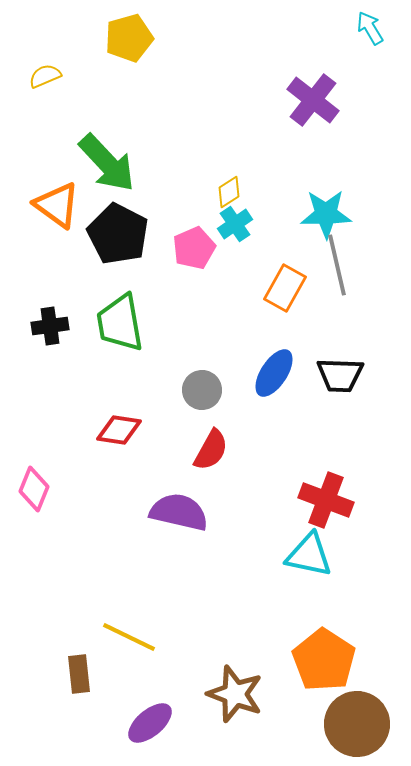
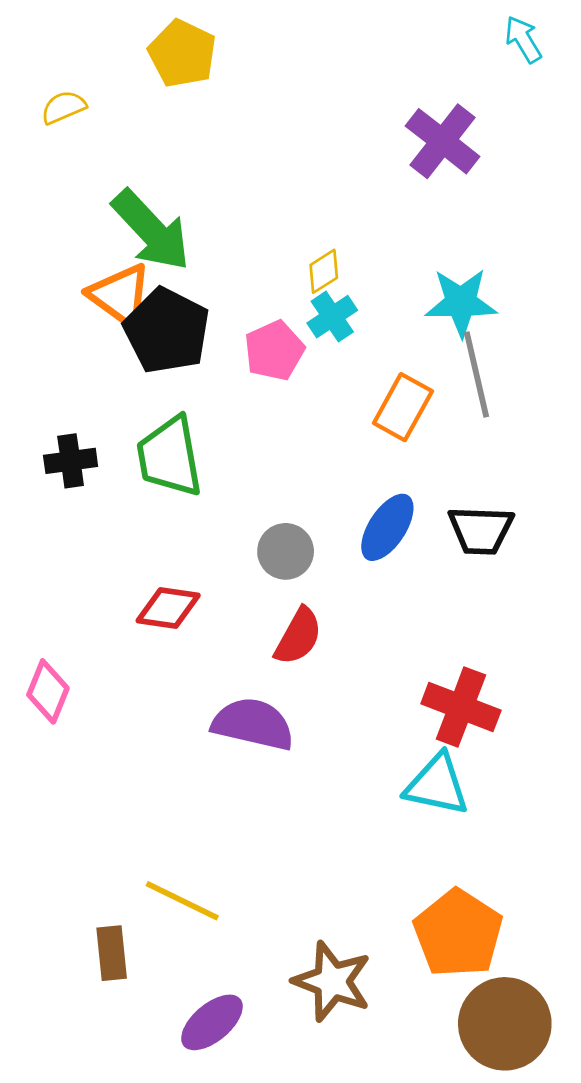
yellow pentagon: (129, 38) -> (182, 53), turned -30
orange triangle: (57, 205) -> (120, 295), moved

